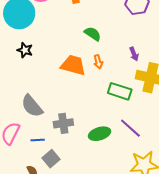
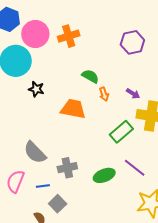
black star: (25, 50) -> (36, 89), moved
purple arrow: (134, 54) -> (133, 94), turned -32
orange arrow: (98, 62) -> (104, 94), moved
green rectangle: (120, 91) -> (121, 132), turned -55

